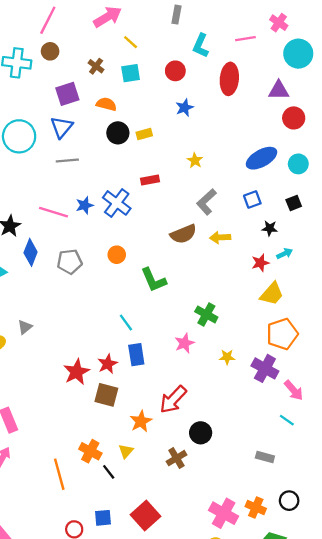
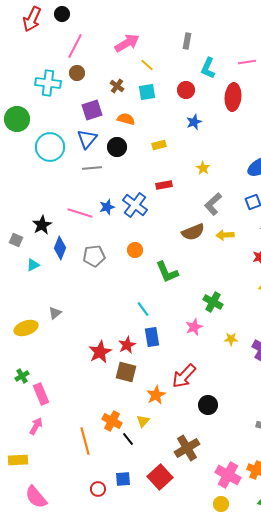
black circle: (118, 133) -> (117, 147), moved
brown cross: (176, 458) -> (187, 448), moved, size x1.4

